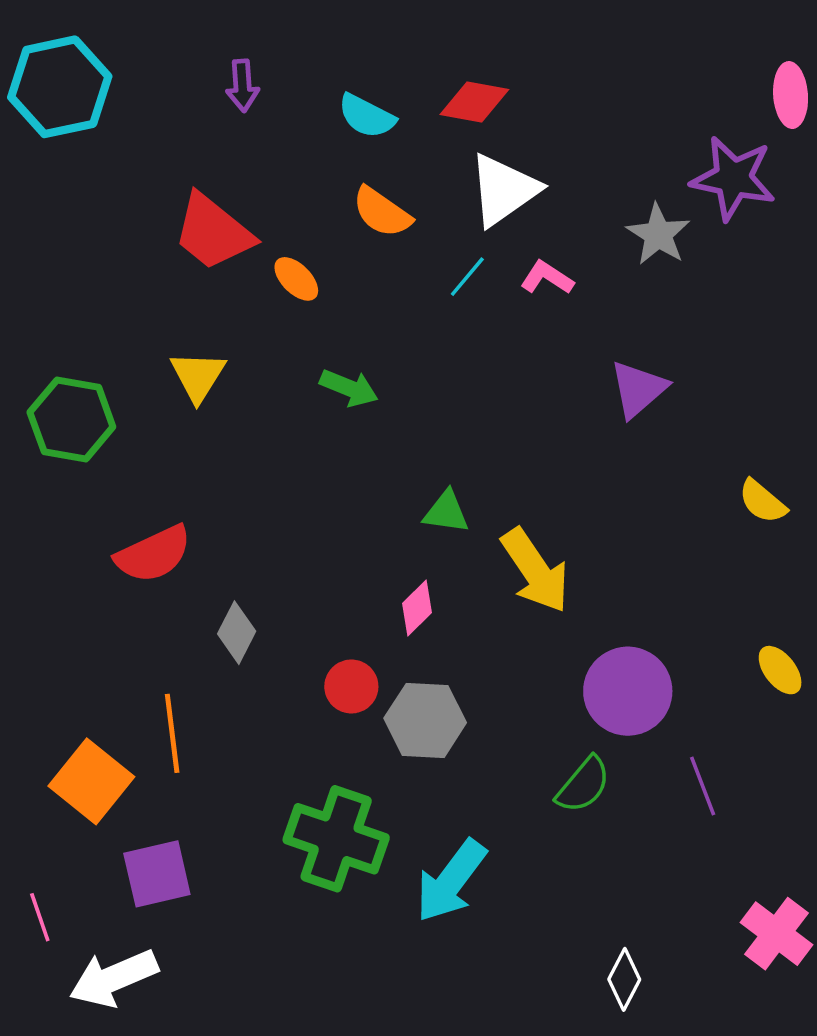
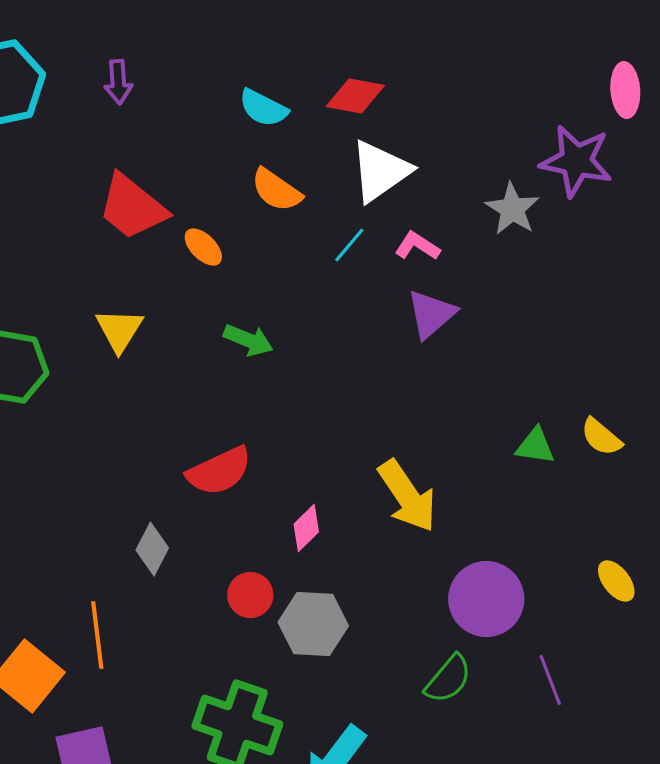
purple arrow: (242, 86) -> (118, 82), moved
purple triangle: (638, 389) -> (431, 314), moved
green triangle: (446, 512) -> (535, 446), moved
red semicircle: (153, 554) -> (219, 471), moved

